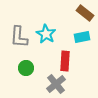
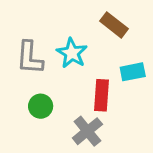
brown rectangle: (85, 13) -> (114, 25), moved
cyan rectangle: (82, 37) -> (133, 72), moved

